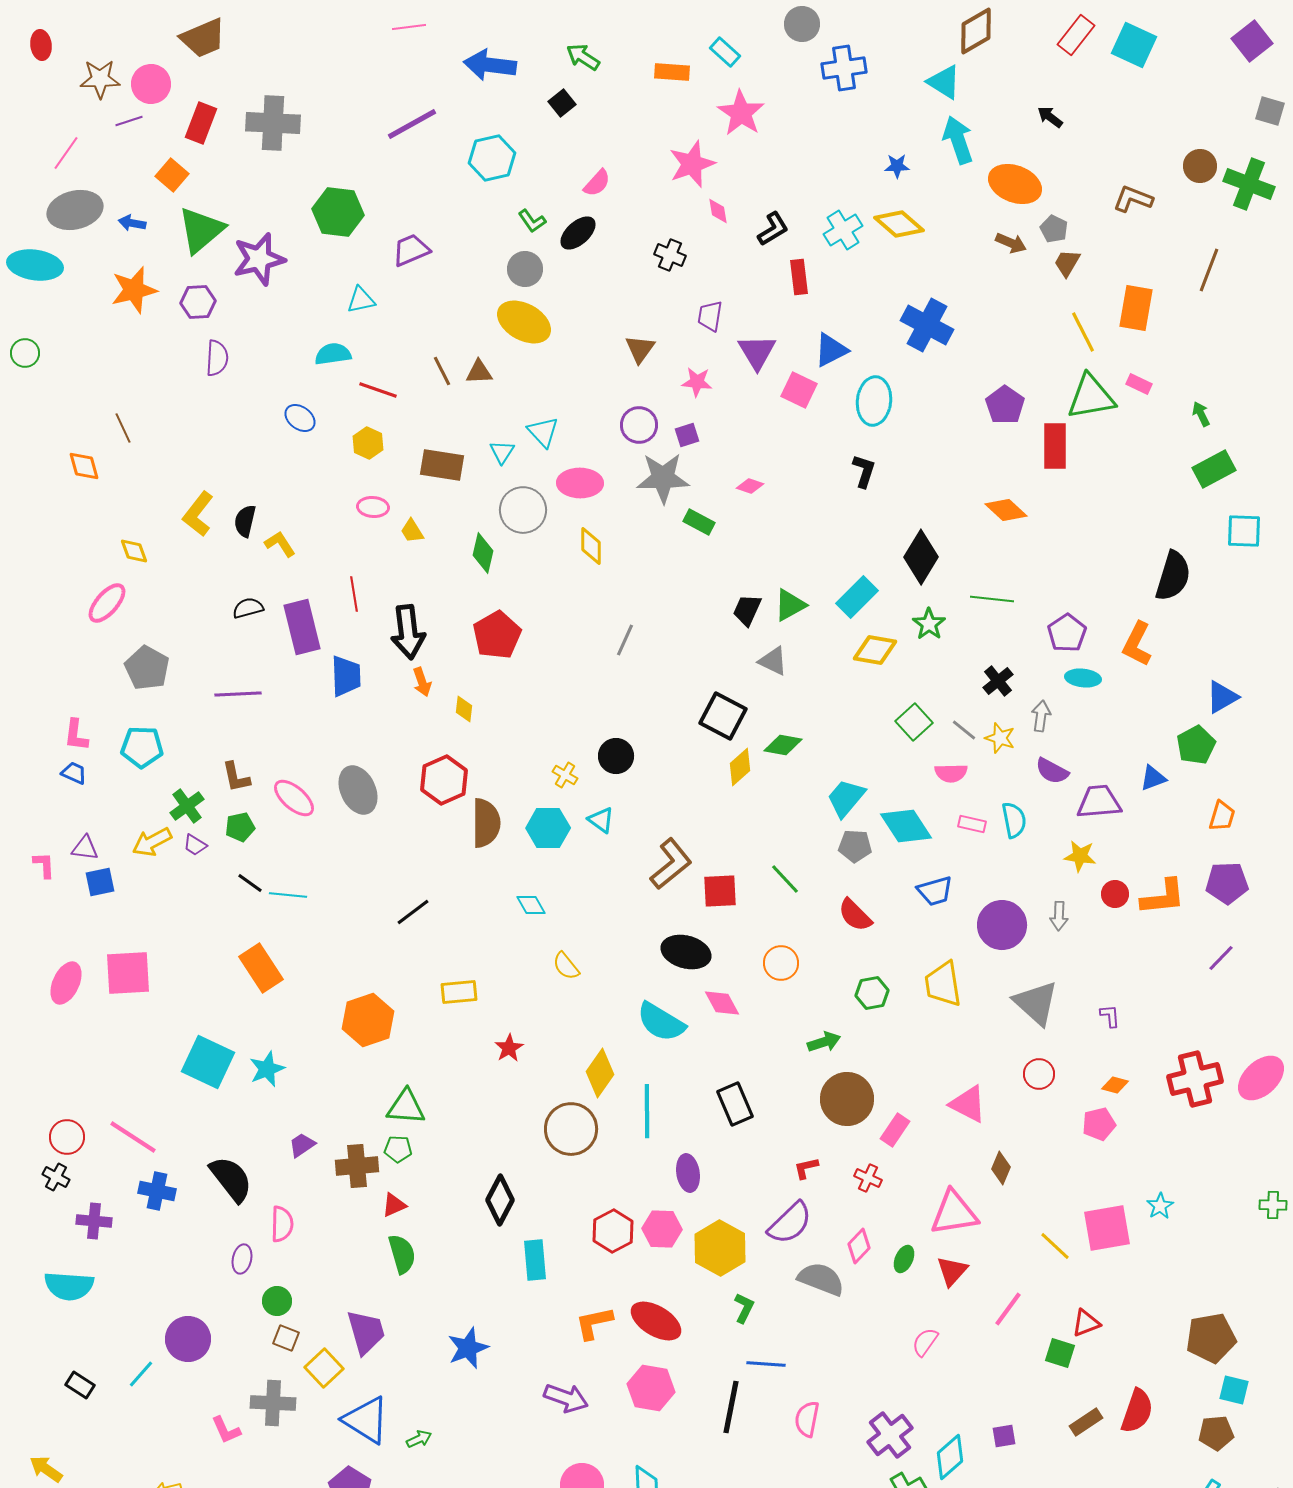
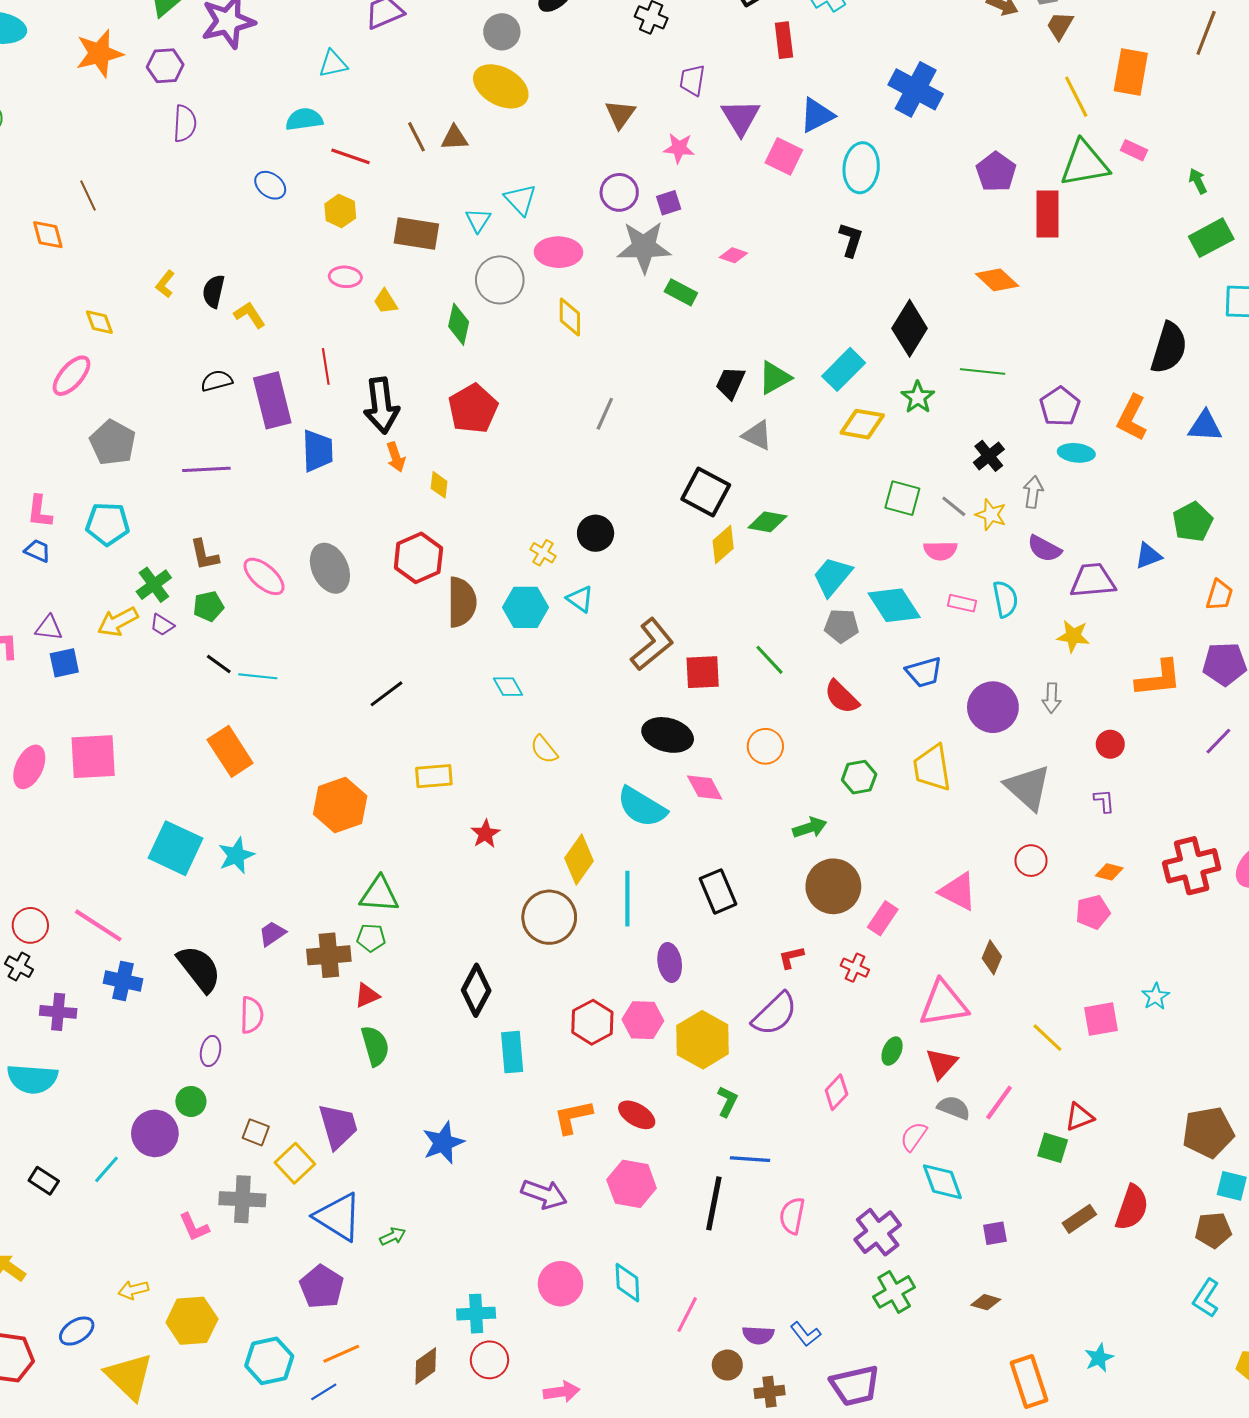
yellow L-shape: (198, 514) -> (165, 284), size x0.6
blue triangle: (1222, 697) -> (1205, 426), moved, turned 33
green square: (914, 722) -> (902, 498), turned -33
red circle: (1115, 894) -> (1110, 744), moved
pink square: (1107, 1228) -> (1101, 1019), size x0.7
pink diamond: (859, 1246) -> (836, 1092), moved
gray semicircle: (821, 1279) -> (954, 1108), moved, size x0.7
green circle: (277, 1301) -> (191, 1101), moved
red ellipse: (656, 1321) -> (637, 1115), size x0.7
cyan diamond: (950, 1457) -> (942, 1182), moved, turned -69

